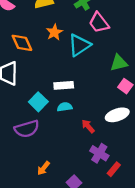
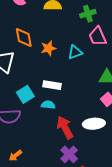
orange star: (54, 32) -> (48, 48), moved
cyan triangle: (79, 45) -> (75, 52), size x0.7
red arrow: (88, 126) -> (65, 128), size x1.6

